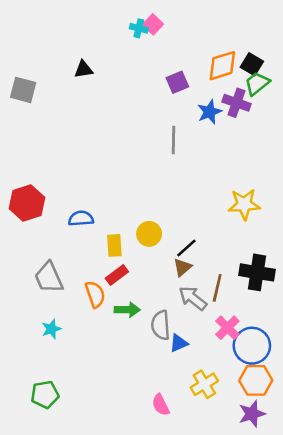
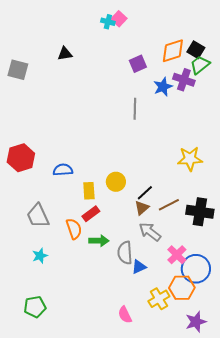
brown line: (217, 288) -> (169, 205), moved, turned 50
orange hexagon: (256, 380) -> (182, 288), moved

